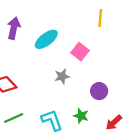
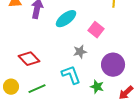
purple circle: (99, 91) -> (113, 65), size x1.5
cyan L-shape: (52, 120) -> (71, 75), moved

